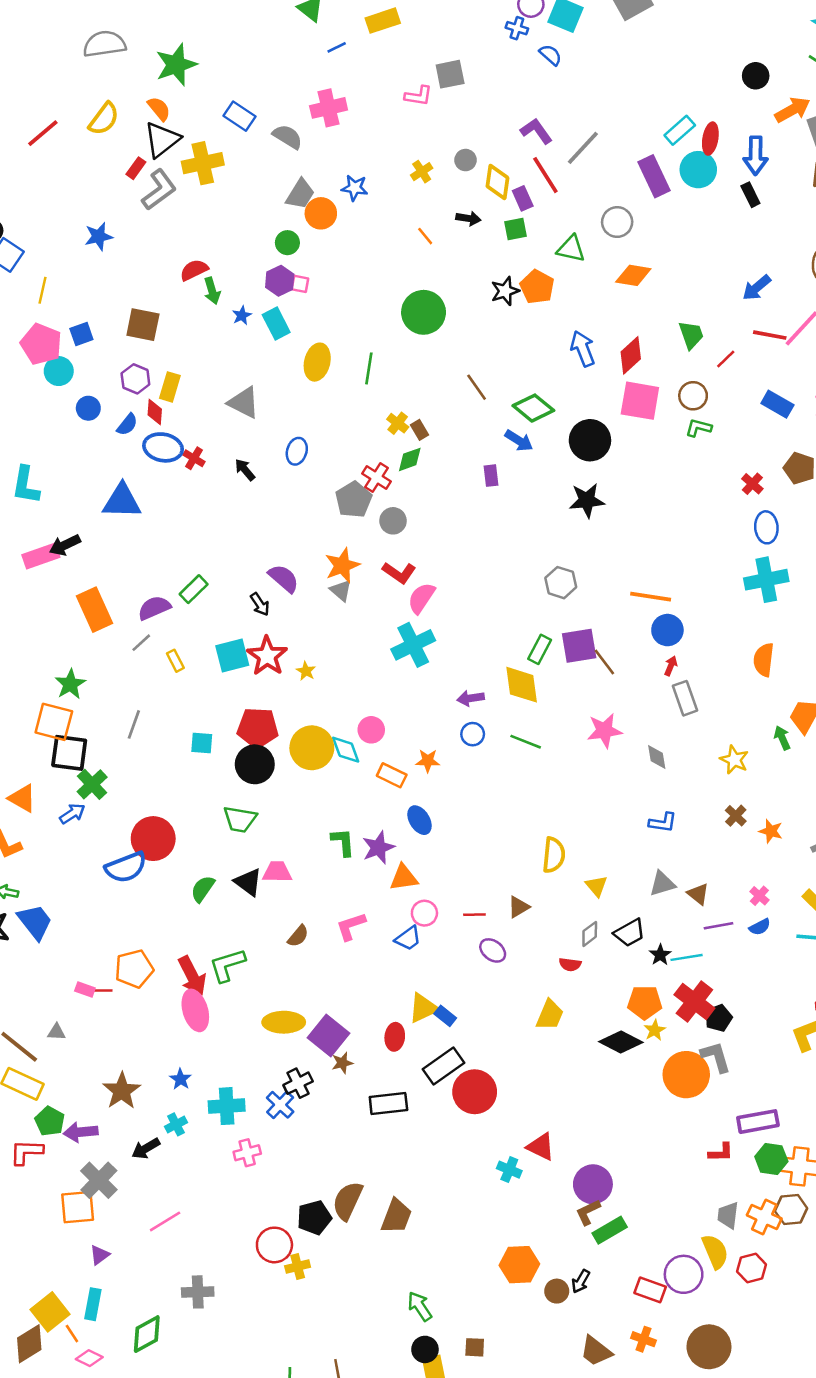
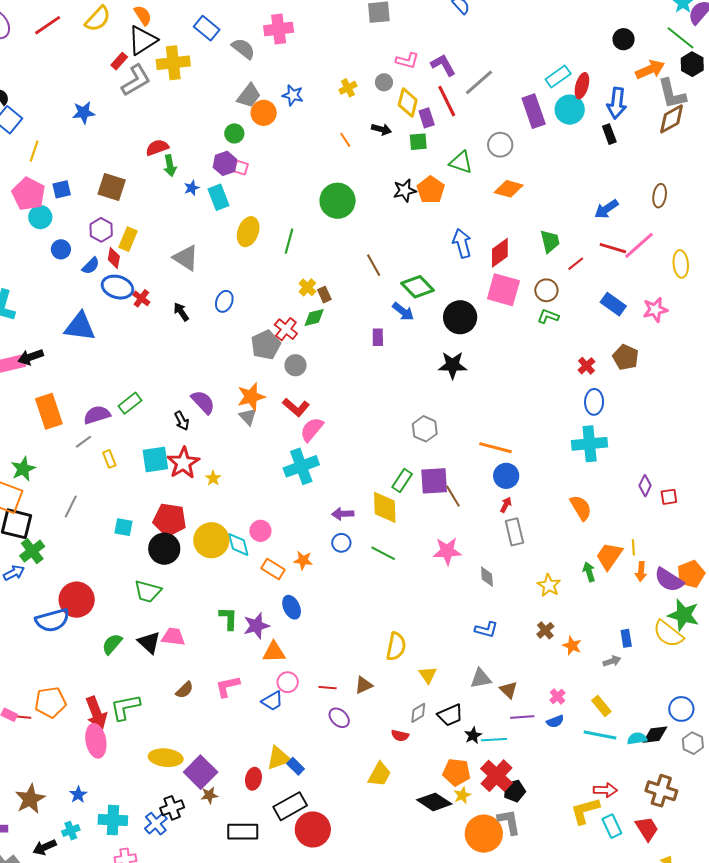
pink L-shape: (418, 96) -> (407, 61), moved
orange semicircle: (764, 660) -> (581, 508), turned 136

